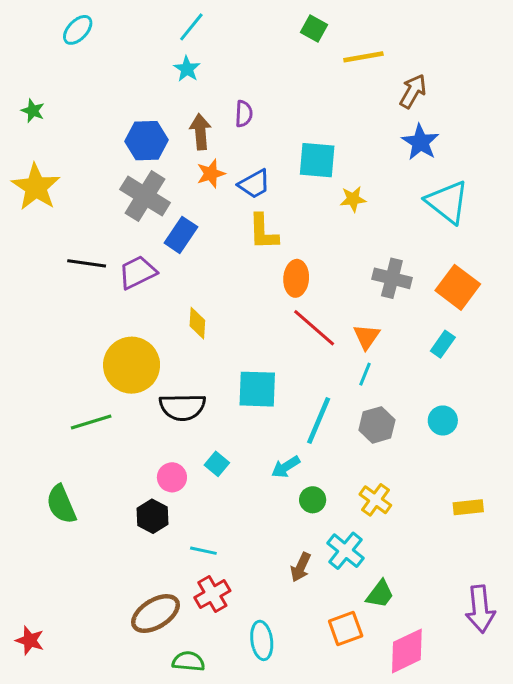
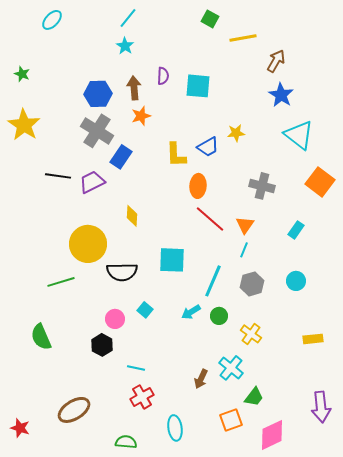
cyan square: (317, 160) -> (198, 86), moved
blue trapezoid: (254, 184) -> (208, 147), moved
orange square: (458, 287) -> (320, 182), moved
green circle: (313, 500) -> (219, 316), moved
brown ellipse: (155, 614) -> (74, 410), moved

